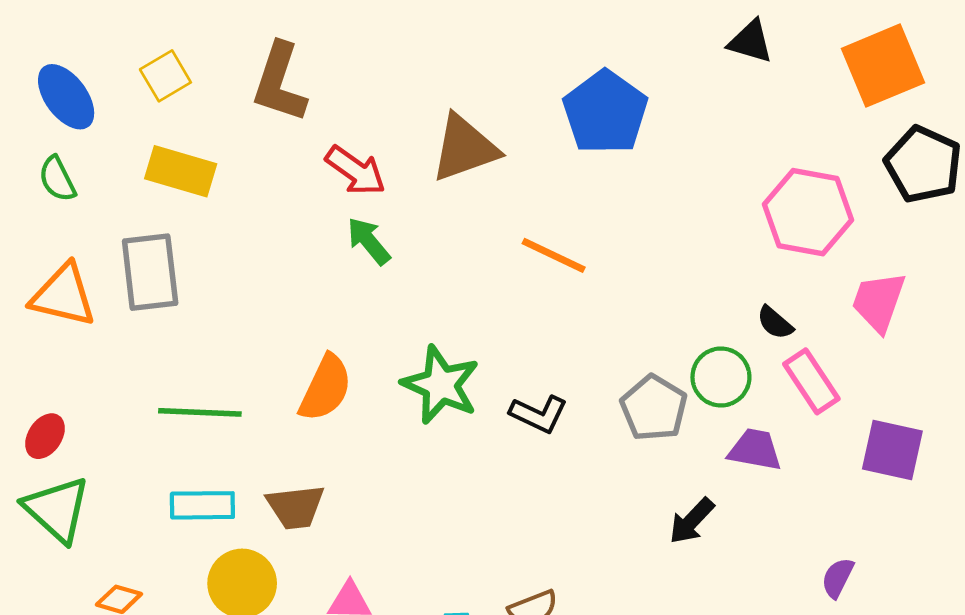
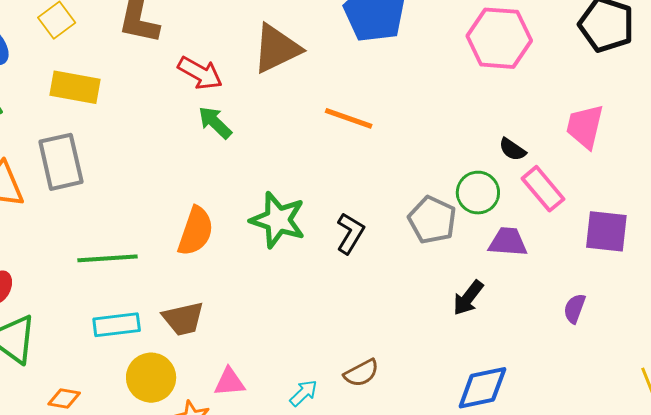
pink hexagon: (808, 212) -> (499, 38), moved
black L-shape: (539, 414) -> (350, 233), turned -78
purple semicircle: (838, 578) -> (575, 308), moved

